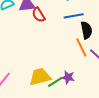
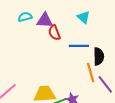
blue line: (74, 16) -> (79, 46), moved

